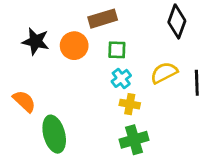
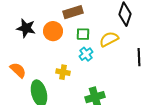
yellow semicircle: (164, 73) -> (109, 39), moved
yellow cross: (130, 104) -> (63, 72), moved

